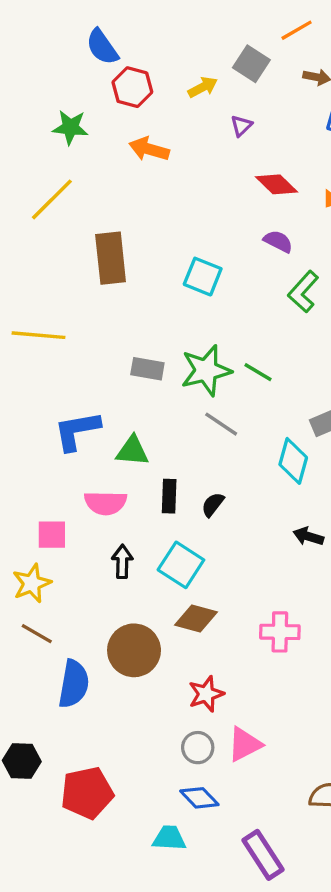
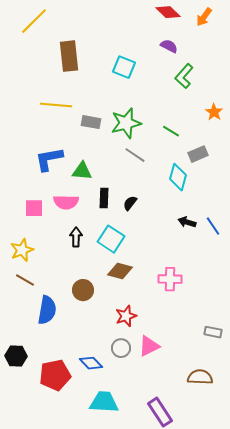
yellow line: (38, 335) -> (56, 105), moved
green line: (258, 372) -> (171, 131), moved
pink square: (52, 535) -> (34, 208), moved
brown circle: (134, 650) -> (83, 290), size x0.7
blue diamond: (199, 798) -> (91, 363), moved
cyan trapezoid: (169, 838) -> (104, 402), size x1.4

